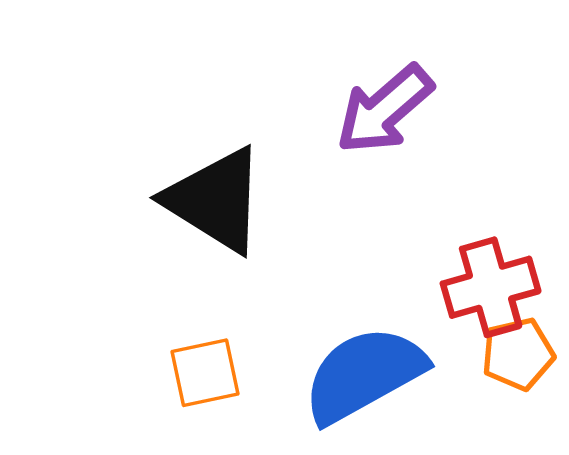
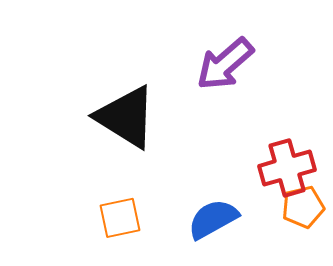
blue semicircle: (364, 374) -> (213, 219), size x0.7

